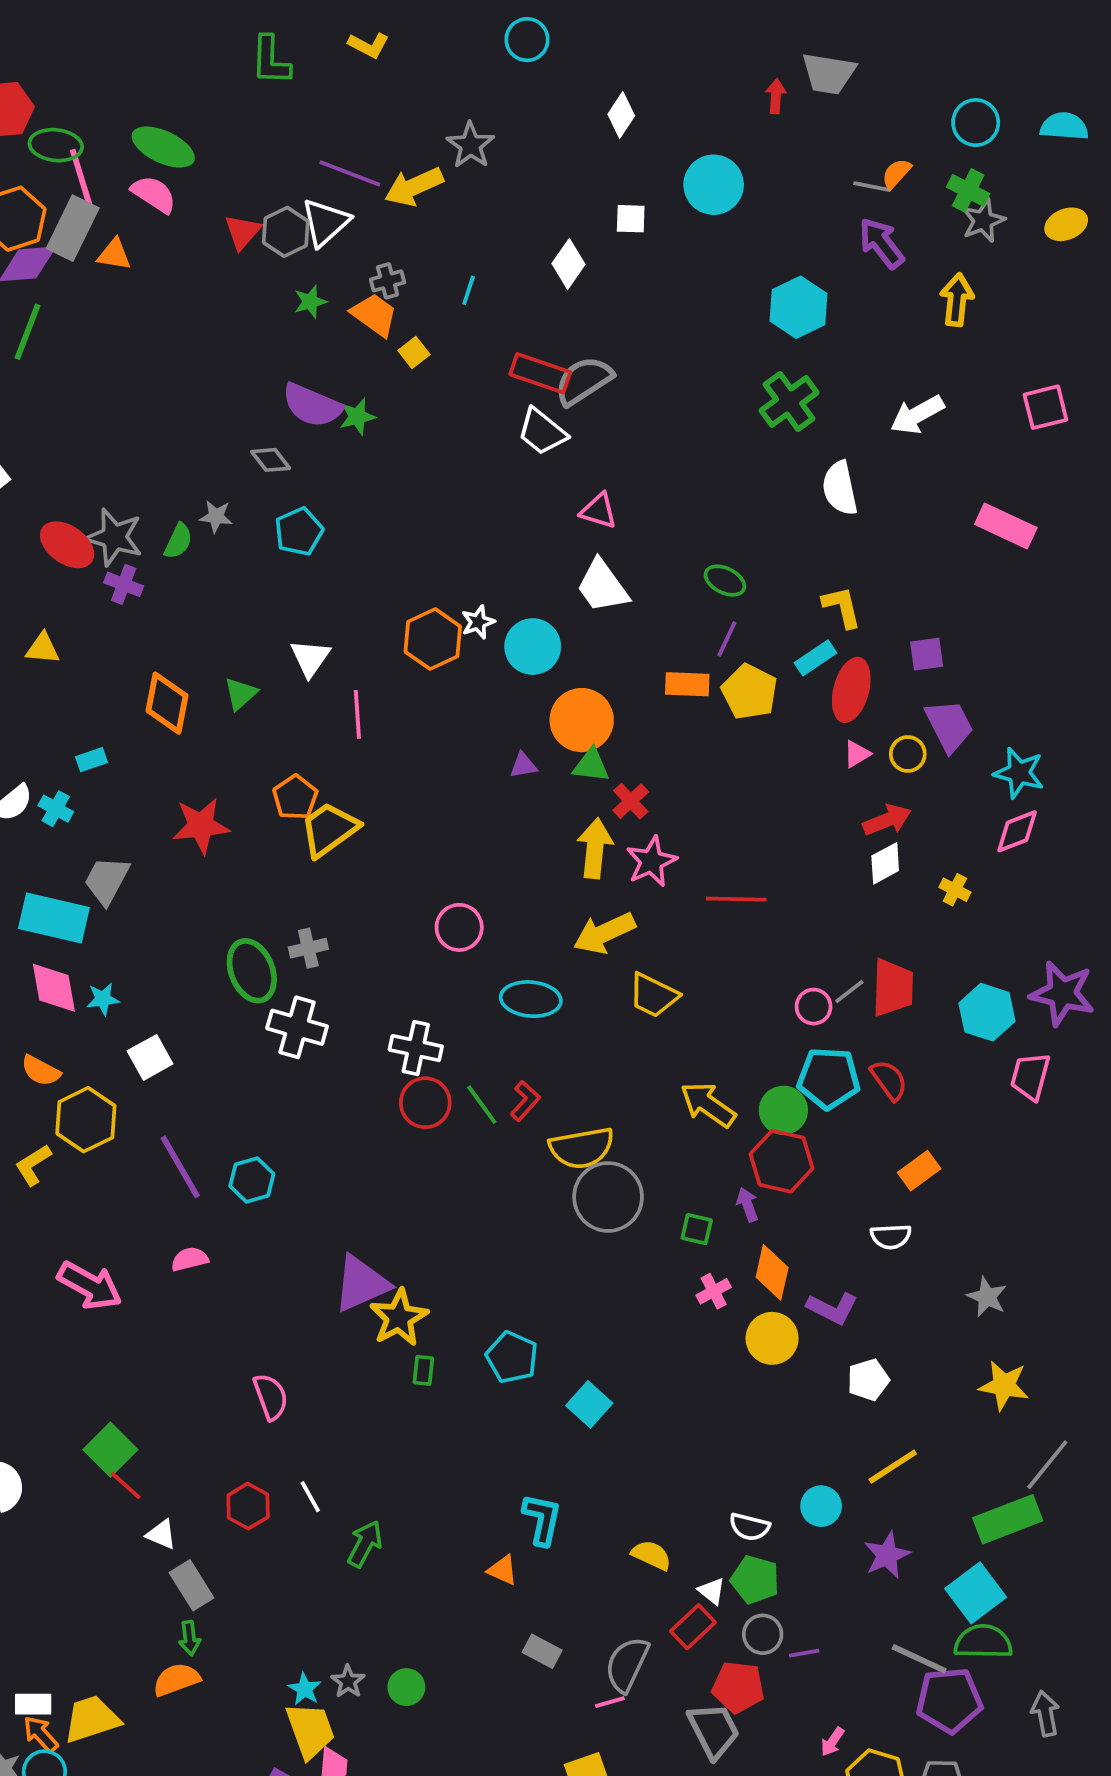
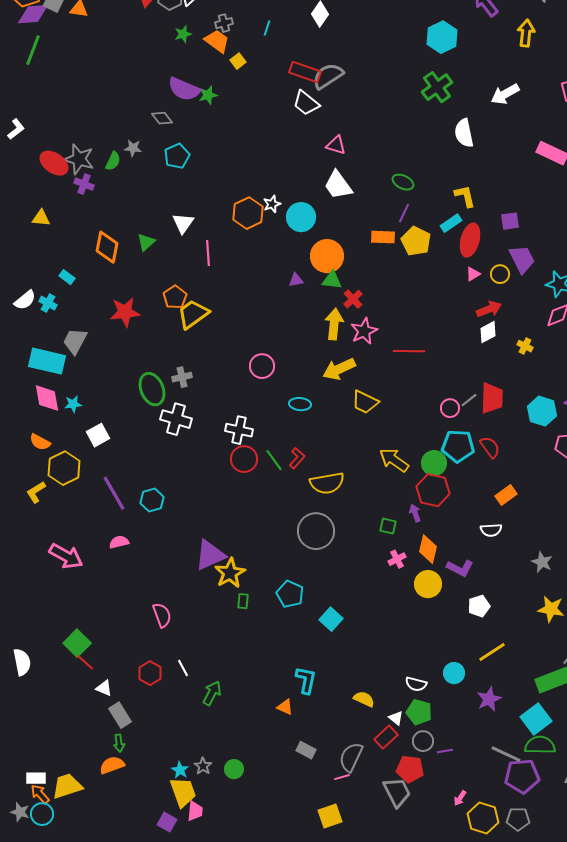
cyan rectangle: (92, 760) -> (67, 277), turned 56
cyan ellipse: (531, 999) -> (300, 404), size x0.7
gray circle: (608, 1197) -> (316, 531), moved

